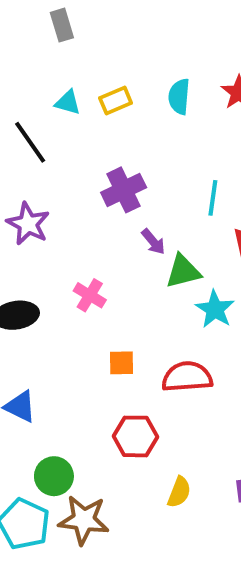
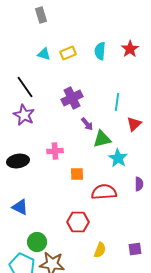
black line: (30, 142) -> (25, 87), moved
pink cross: (90, 295) -> (55, 151), turned -35
orange square: (122, 363) -> (77, 174), moved

